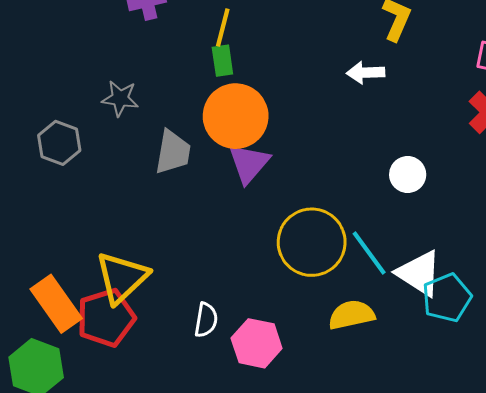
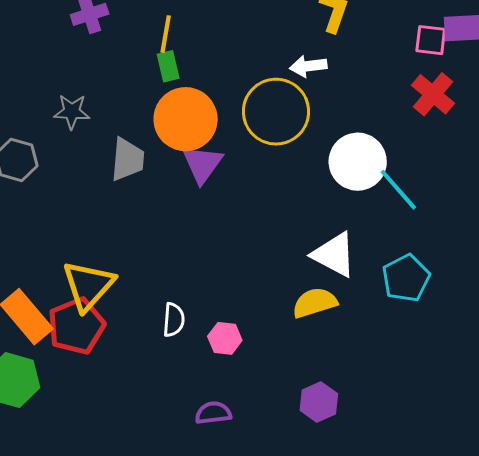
white circle: (408, 175) -> (358, 162), size x1.6
yellow circle: (312, 242) -> (276, 112), moved
cyan line: (369, 253) -> (398, 190), moved
white triangle: (419, 273) -> (334, 255), moved
pink hexagon: (257, 343) -> (225, 338), size x0.7

